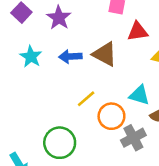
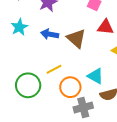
green circle: (60, 143) -> (28, 85), moved

